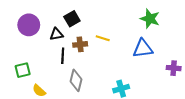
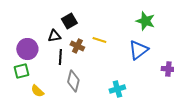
purple circle: (29, 25) -> (27, 49), moved
brown cross: (80, 44) -> (77, 46), turned 32
blue triangle: (143, 49) -> (138, 50), turned -30

